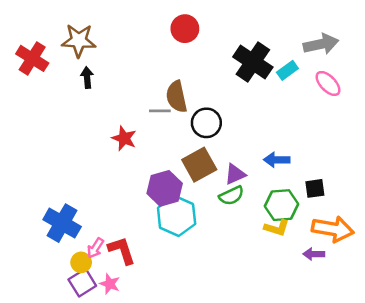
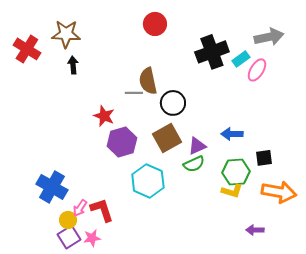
black cross: (253, 62) -> (212, 52), turned 36
pink ellipse: (328, 83) -> (257, 70), moved, turned 75
purple hexagon: (165, 188) -> (122, 142), moved
purple arrow: (314, 254) -> (255, 230), moved
pink star: (110, 284) -> (92, 238), turned -30

